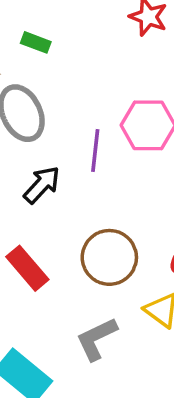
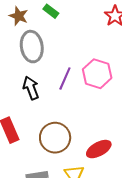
black arrow: (42, 185) -> (31, 88), turned -80

